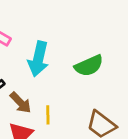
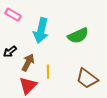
brown arrow: (21, 103) -> (28, 63), turned -108

